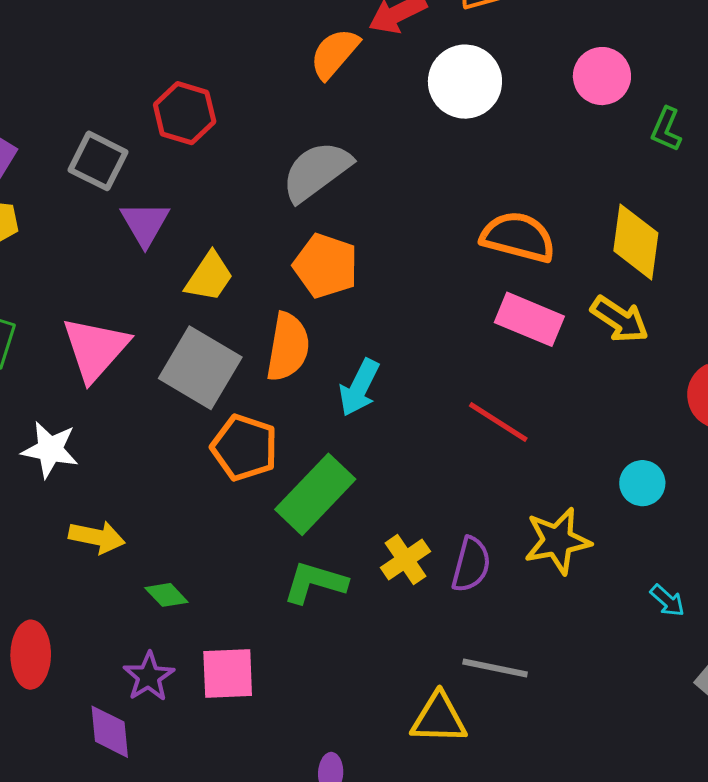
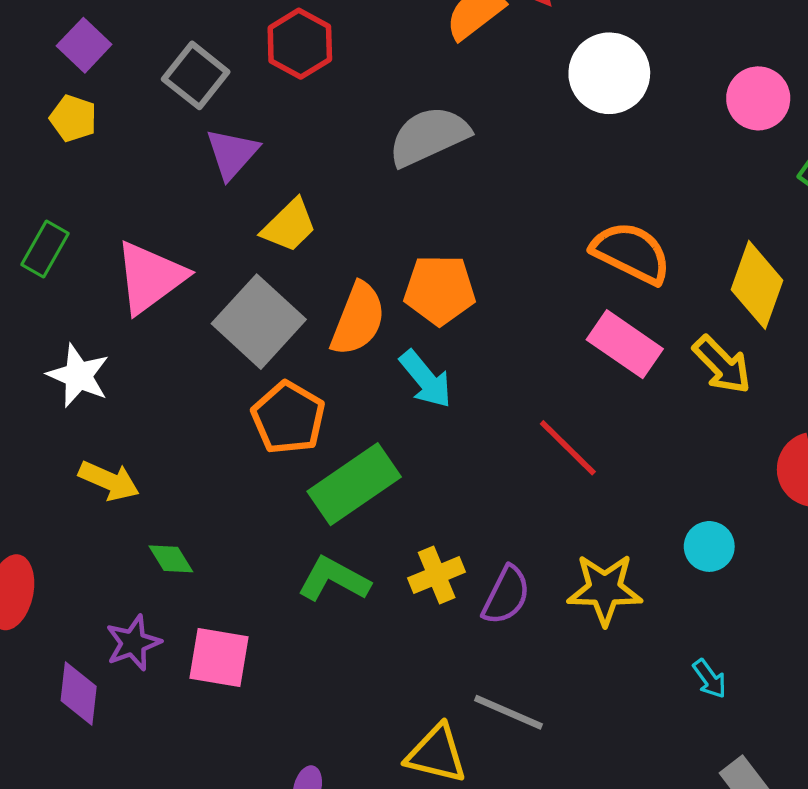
orange pentagon: (326, 266) -> (440, 290), moved, turned -30
cyan arrow: (359, 388) -> (426, 379), turned -78

